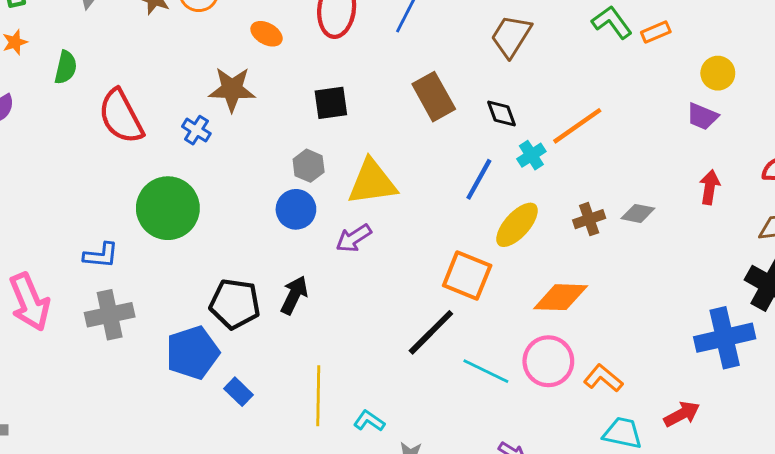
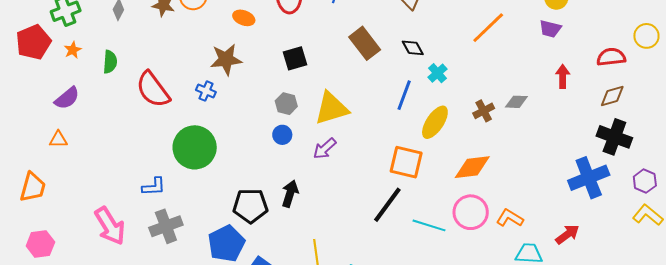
orange line: (577, 126) -> (488, 28), moved
blue circle: (296, 209) -> (282, 135), size x0.7

